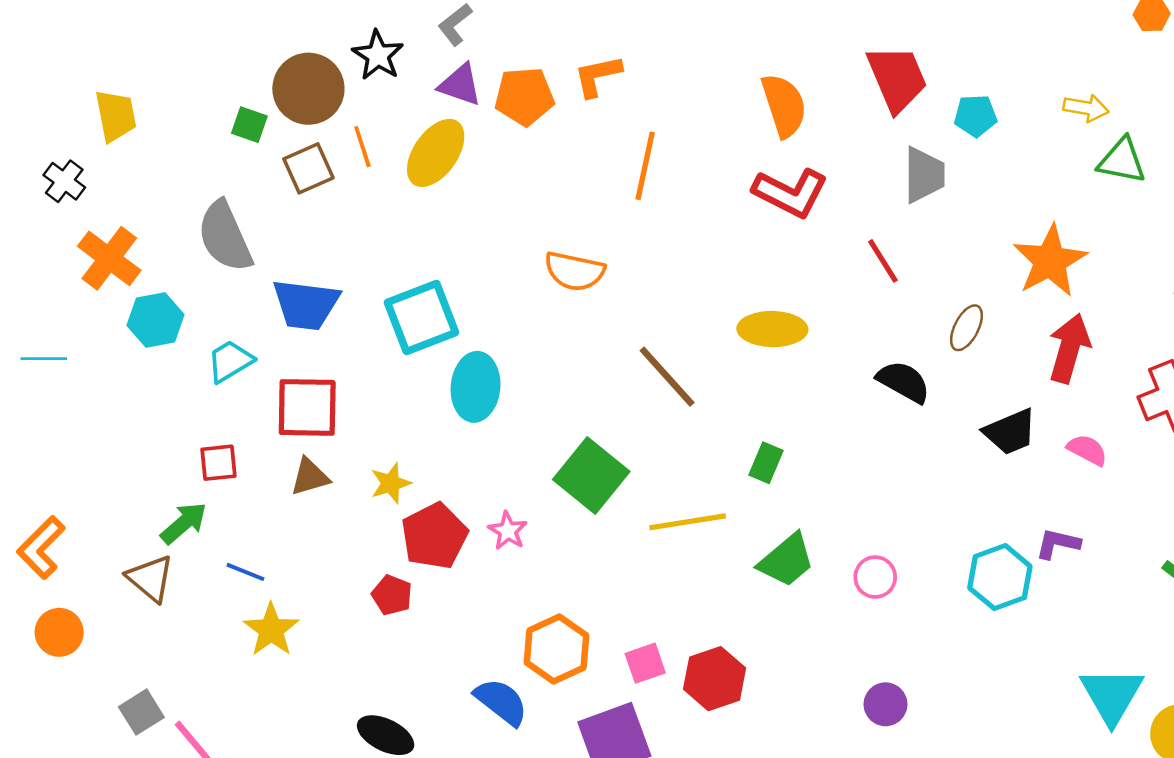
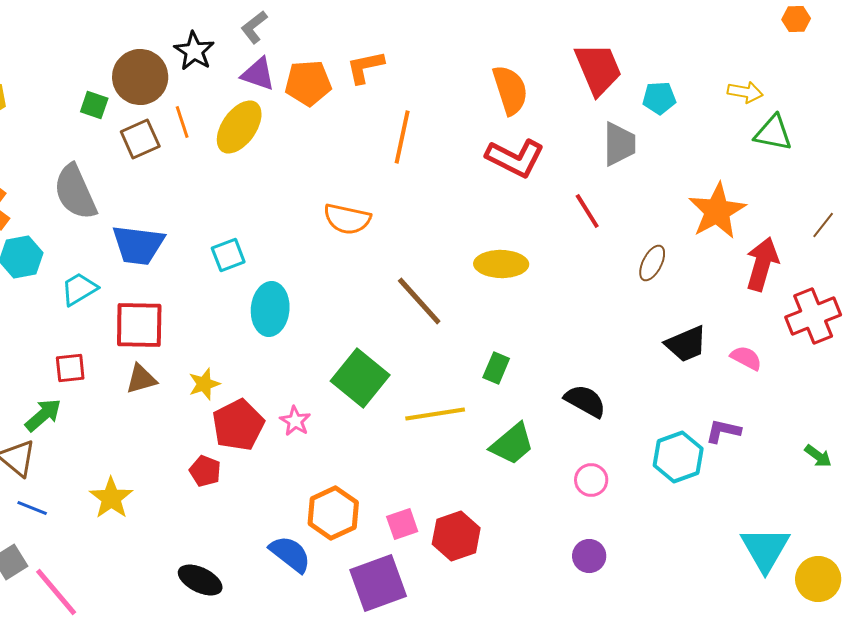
cyan square: (422, 317) -> (228, 255), size x0.6
red arrow: (1069, 348) -> (762, 264), moved
black semicircle: (903, 382) -> (585, 401), moved
blue line: (245, 572) -> (32, 508), moved
pink circle: (875, 577) -> (591, 480), moved

